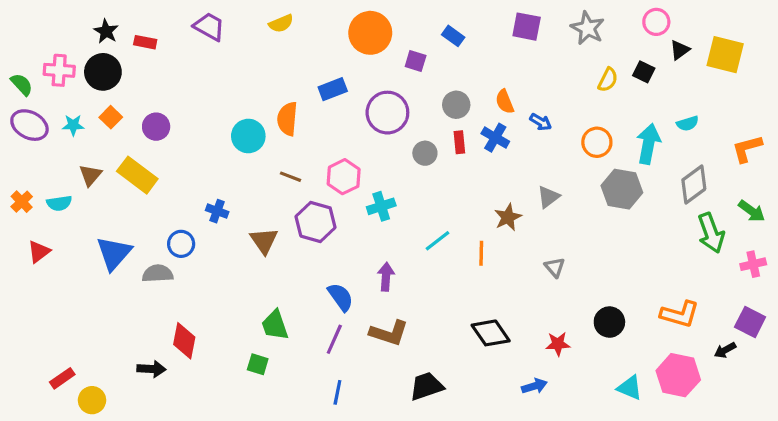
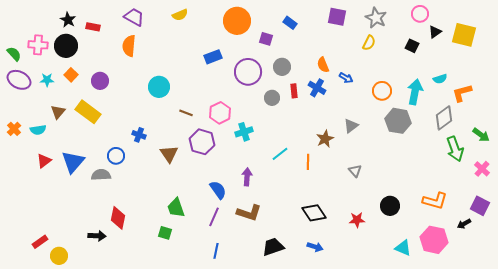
yellow semicircle: (608, 80) -> (369, 43), moved
gray circle: (456, 105) -> (282, 67), moved
orange semicircle: (287, 119) -> (129, 46), moved
orange L-shape: (747, 149) -> (462, 93), moved
red triangle: (39, 252) -> (44, 161), moved
pink cross: (753, 264) -> (482, 169), turned -35
blue arrow: (534, 386) -> (315, 247), moved, turned 35

